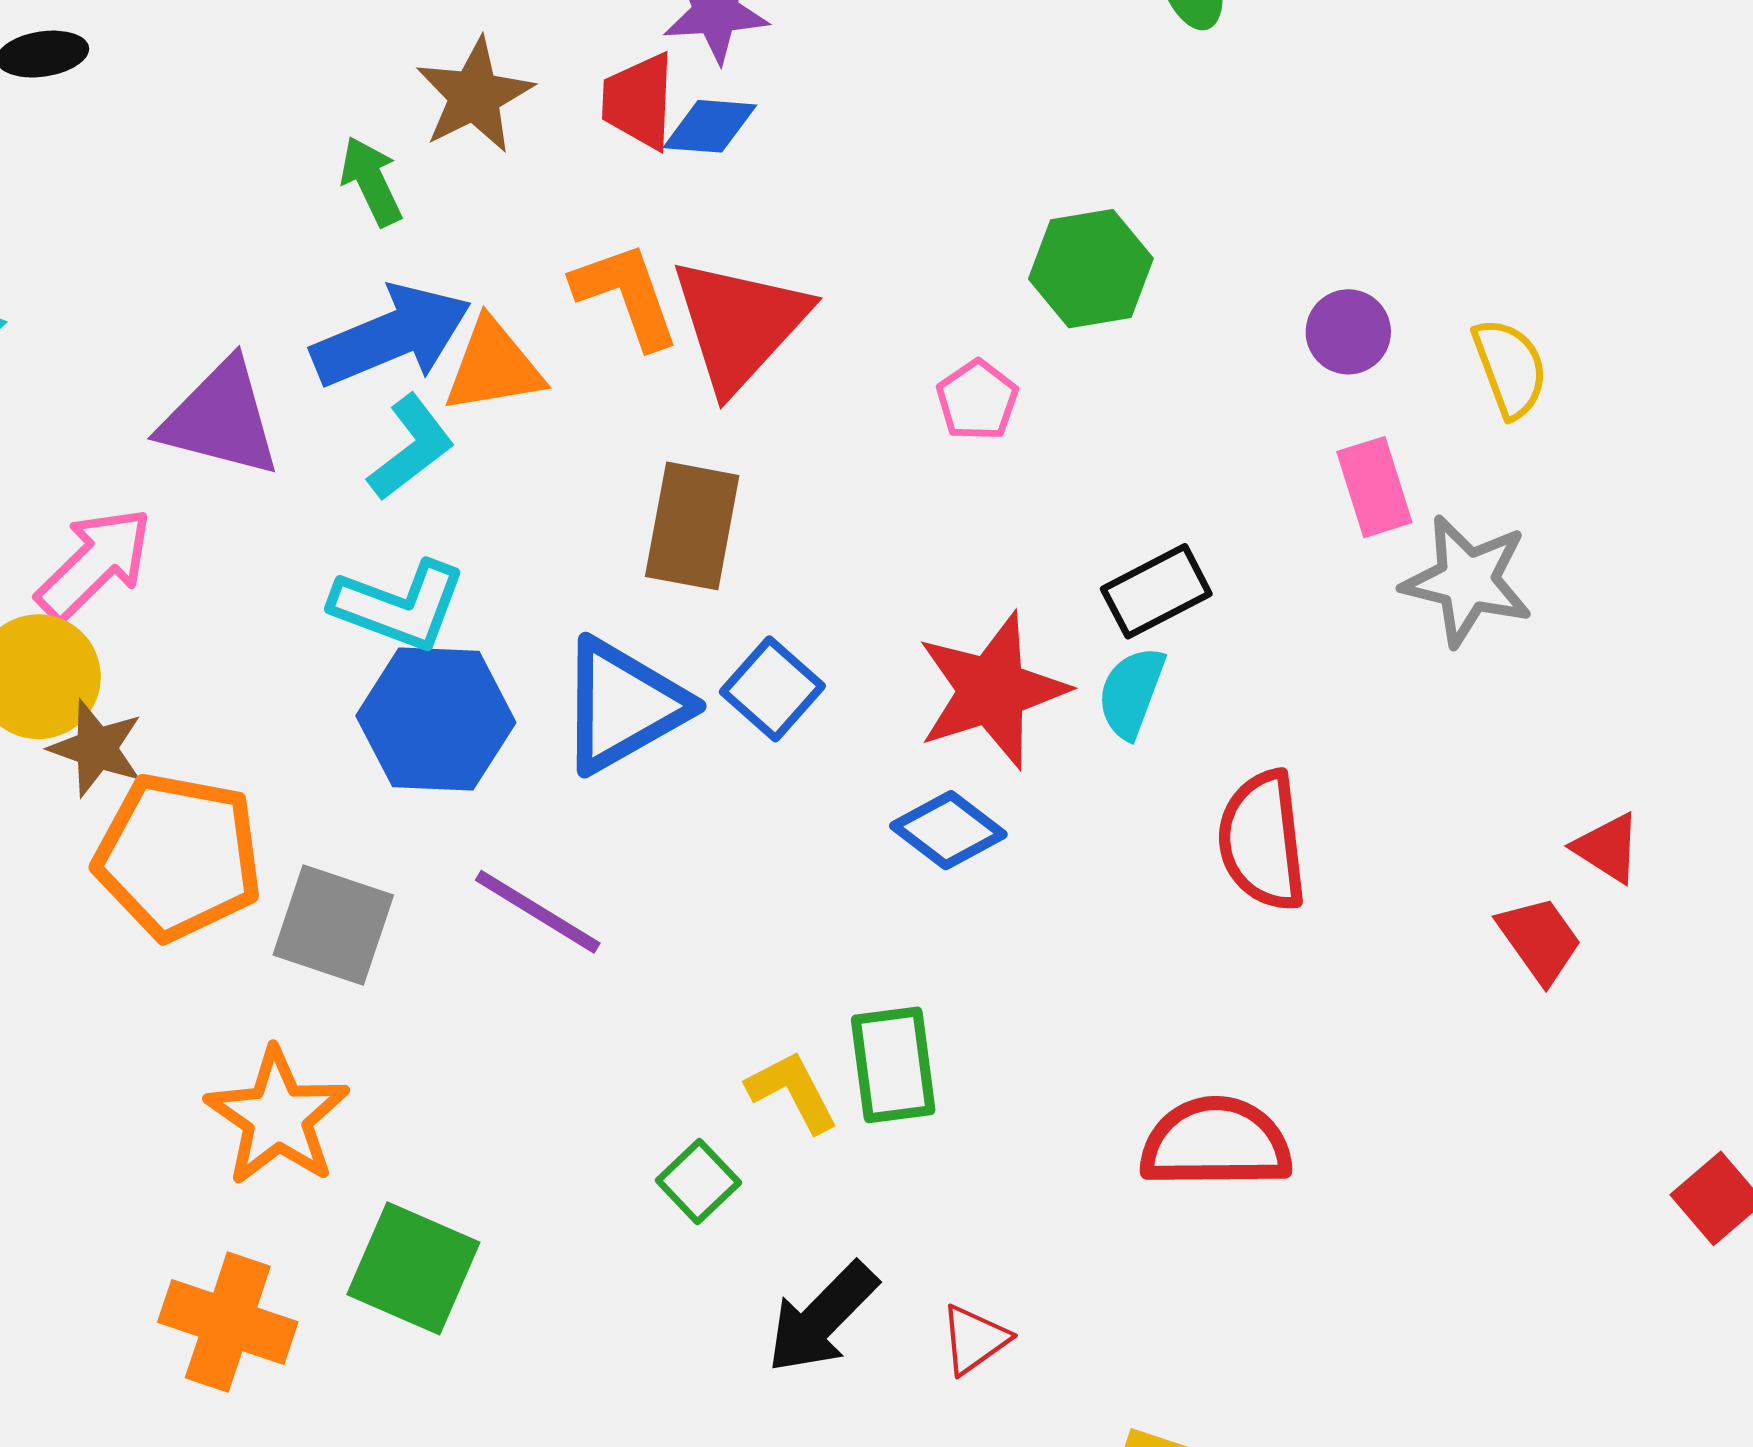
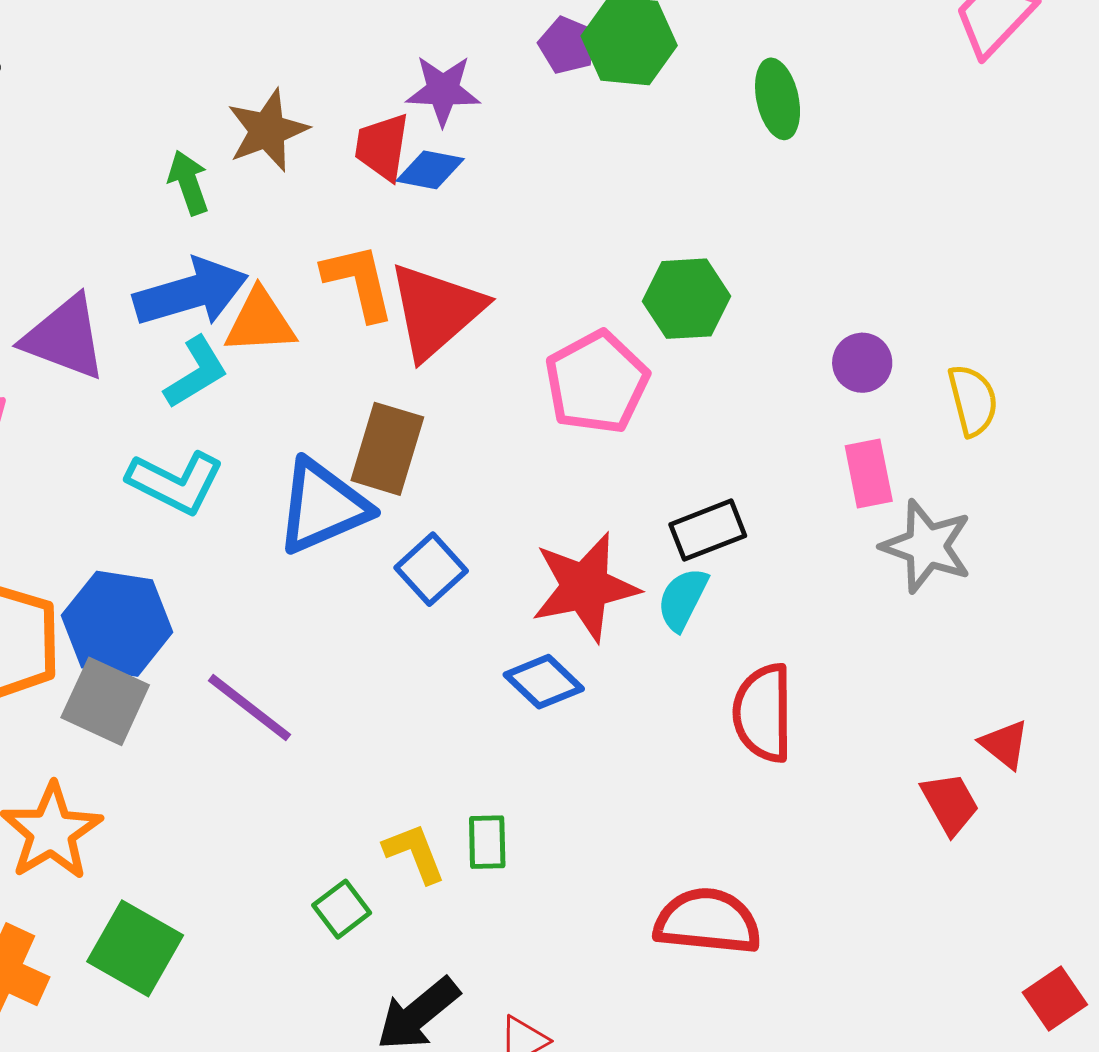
pink pentagon: (977, 400) -> (597, 382), size x1.8
blue triangle: (623, 705) -> (323, 506), moved
blue hexagon: (436, 719) -> (117, 624), moved
green rectangle: (893, 1065) -> (487, 842), size x0.7

